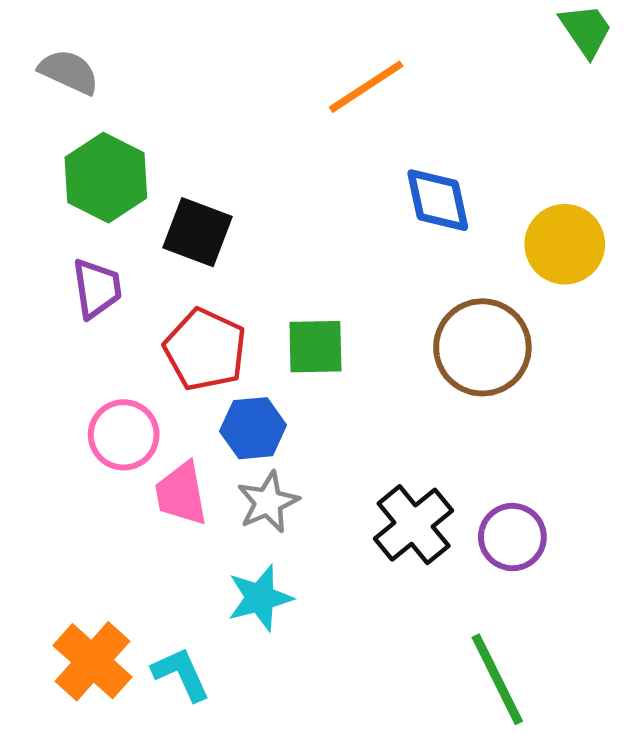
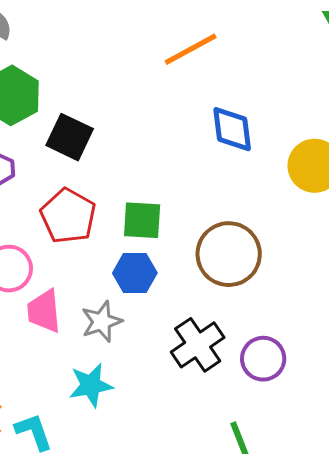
brown circle: (482, 347) -> (229, 254), moved
blue hexagon: (253, 428) -> (135, 273), moved

